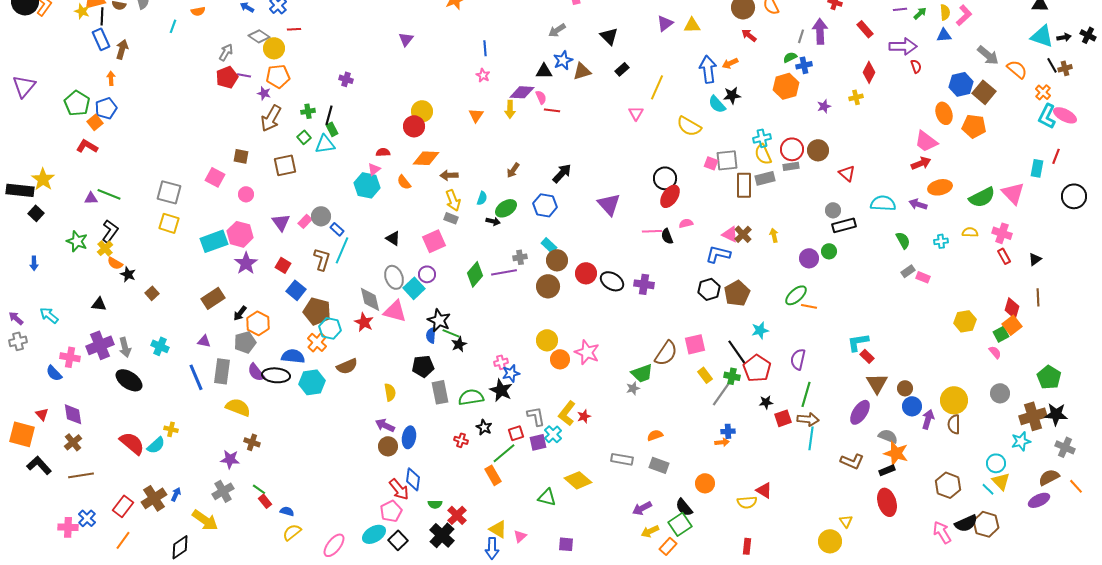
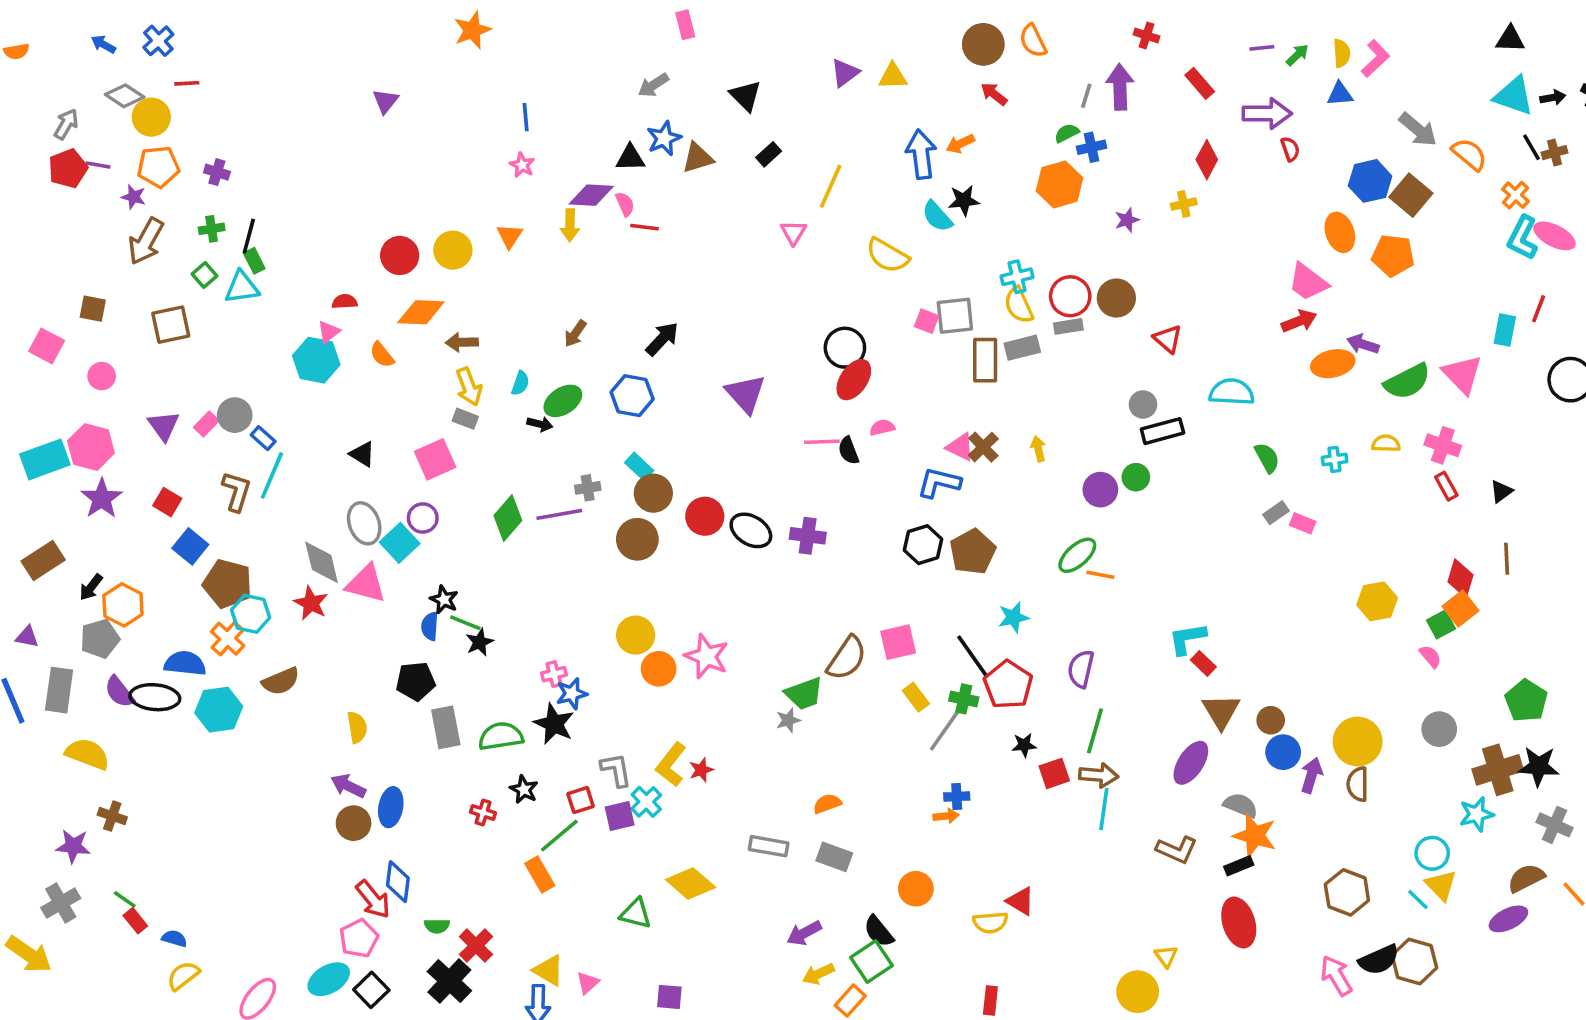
purple cross: (346, 79) -> (217, 172), moved
yellow circle: (422, 111) -> (453, 250), moved
purple arrow: (918, 204) -> (1363, 344), moved
black star: (439, 320) -> (444, 600), size x0.7

